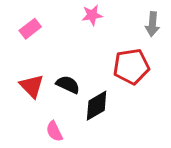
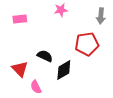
pink rectangle: (30, 29) -> (20, 19), turned 32
red triangle: (32, 86) -> (20, 69), moved

